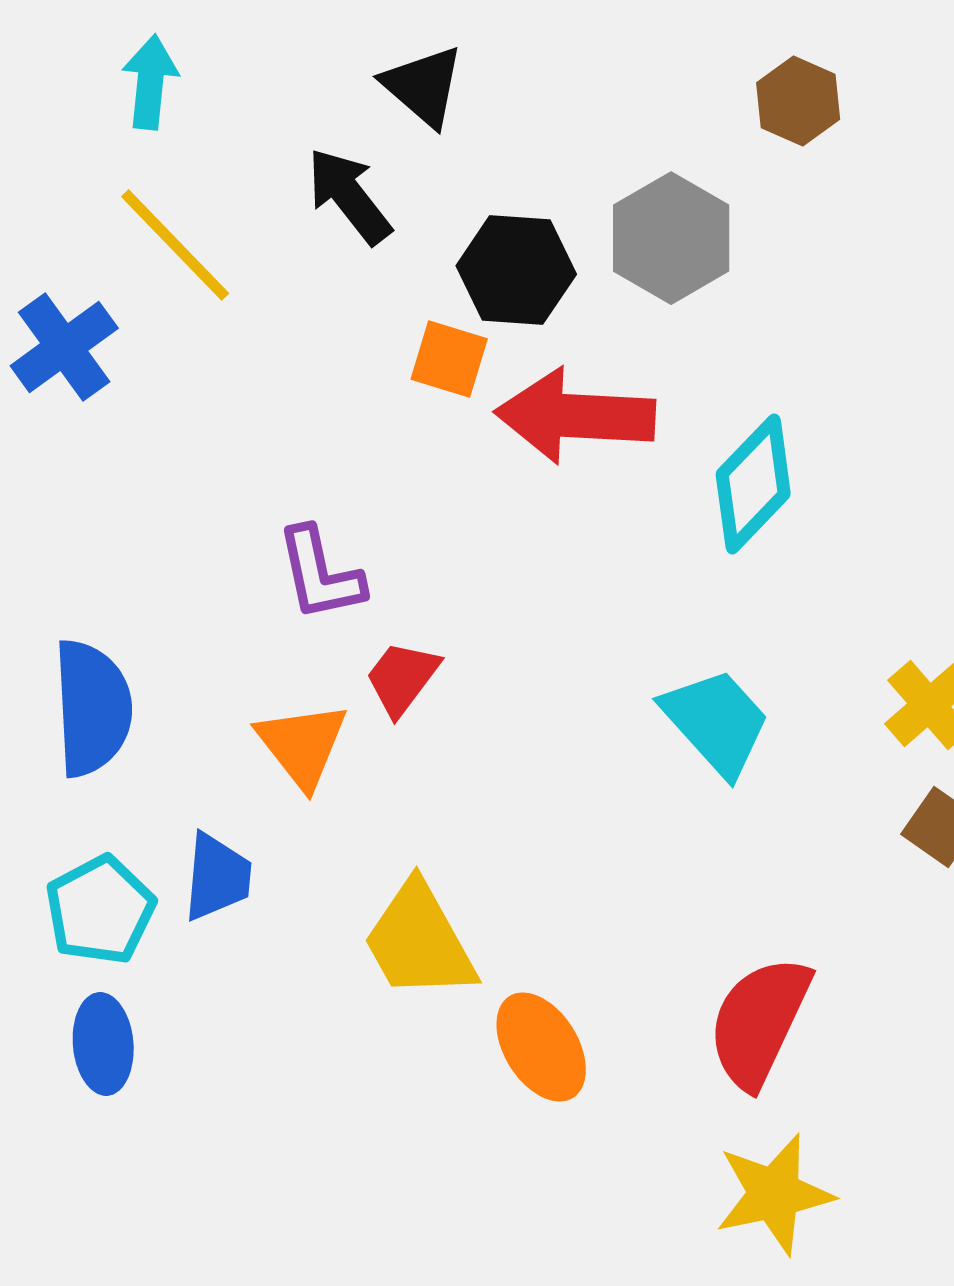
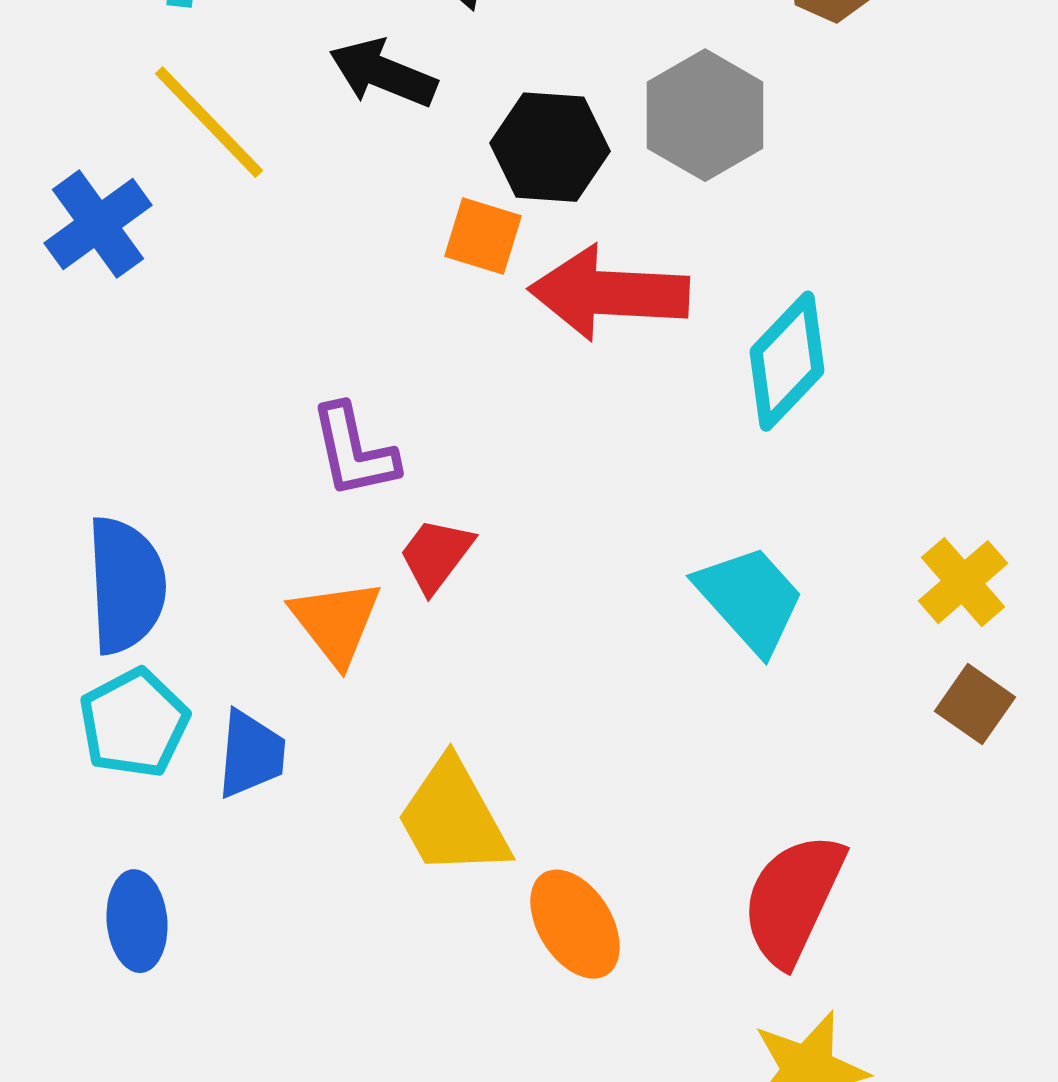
black arrow: (349, 196) -> (383, 73), turned -30
cyan pentagon: (100, 910) -> (134, 723), moved

